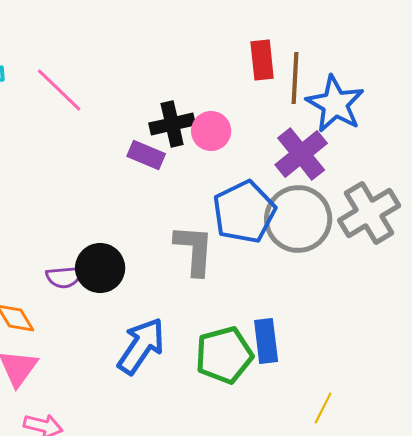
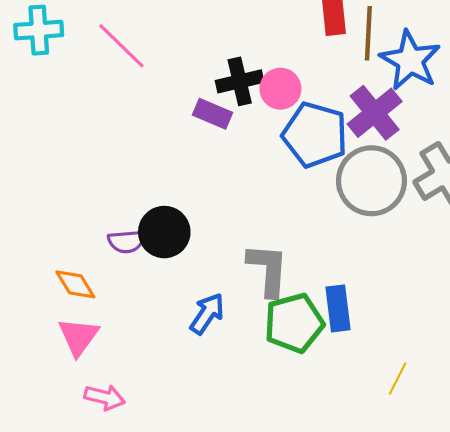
blue pentagon: (244, 212) -> (315, 135), moved, turned -30
gray L-shape: (194, 250) -> (268, 270), moved
blue arrow: (141, 346) -> (207, 314), size x0.7

